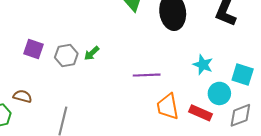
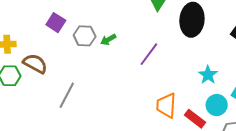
purple line: (147, 75) -> (149, 54), moved, turned -65
brown semicircle: (22, 96) -> (35, 64), size x1.4

